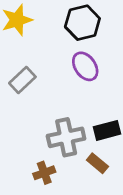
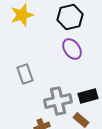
gray rectangle: (22, 80) -> (25, 74), moved, turned -66

